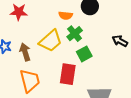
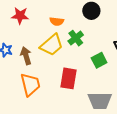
orange semicircle: (66, 15) -> (57, 21), moved
green square: (84, 54) -> (99, 60), moved

